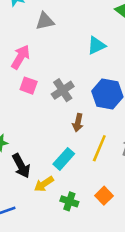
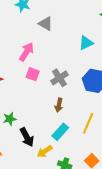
gray triangle: (45, 21) -> (46, 24), turned 42
brown arrow: (78, 123) -> (59, 105), moved

